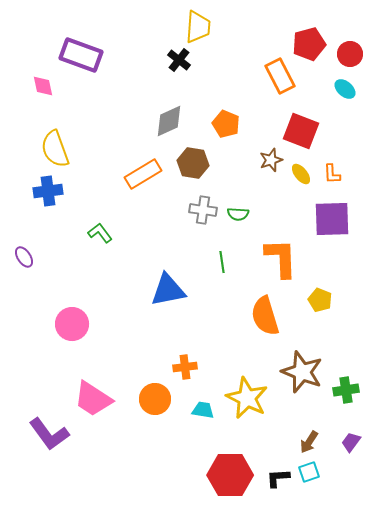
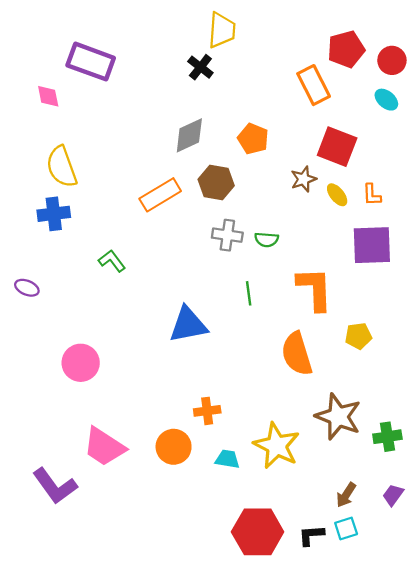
purple ellipse: (24, 257) -> (27, 288), turned -35
yellow pentagon: (320, 300) -> (358, 336), turned -30

